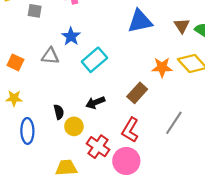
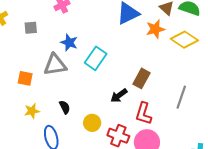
gray triangle: (50, 56) -> (55, 65), size x1.4
orange star: (162, 67) -> (155, 29), moved
black arrow: (95, 103) -> (119, 95), moved
black semicircle: (59, 112) -> (65, 107), moved

